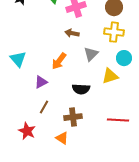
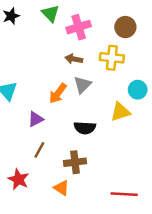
yellow cross: (114, 32) -> (112, 58), moved
gray triangle: (91, 54) -> (82, 85), moved
red line: (118, 120) -> (124, 194), moved

